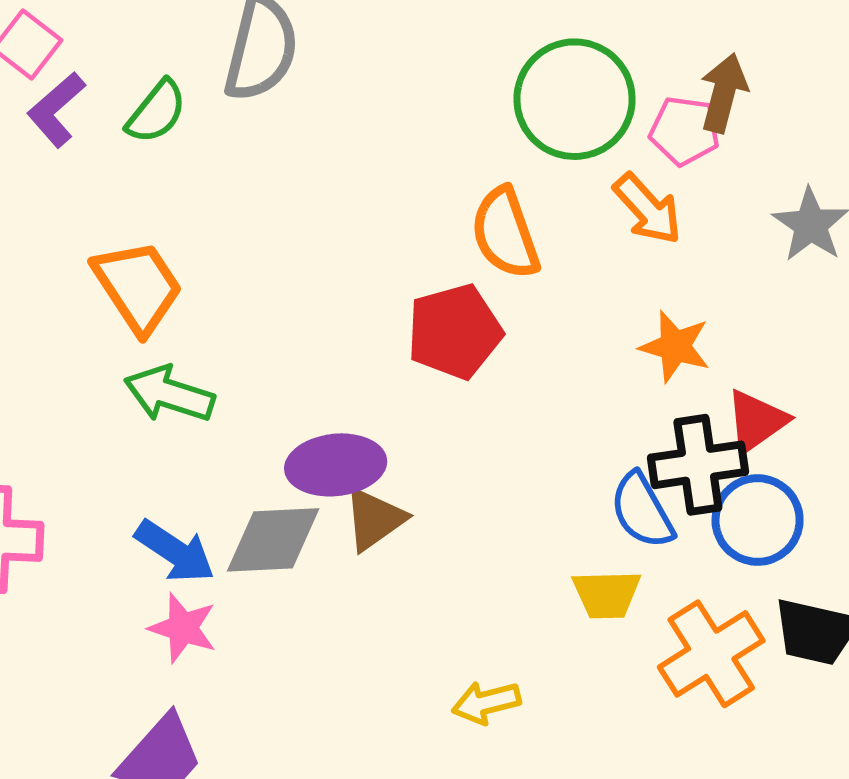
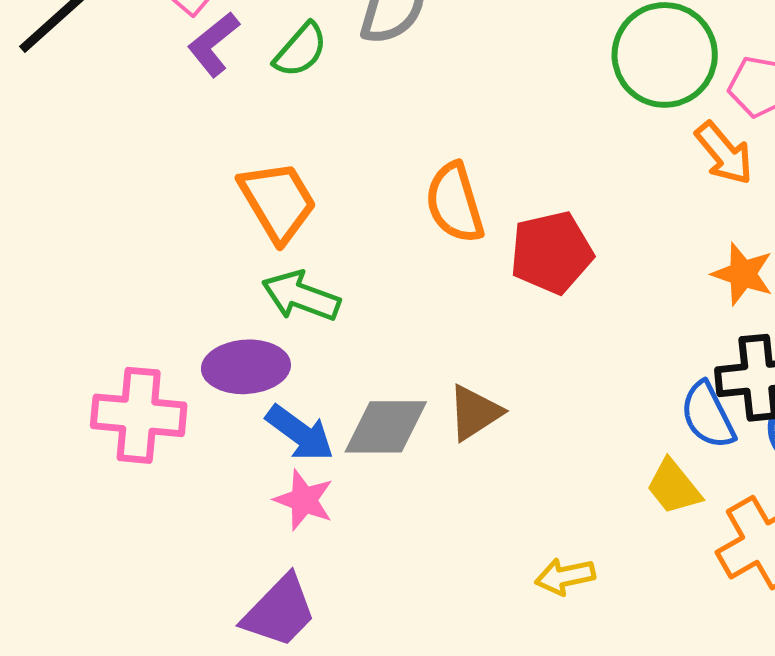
orange semicircle: (505, 233) -> (455, 203), moved
purple ellipse: (336, 465) -> (246, 367), moved
yellow trapezoid: (607, 594) -> (674, 487), turned 50

